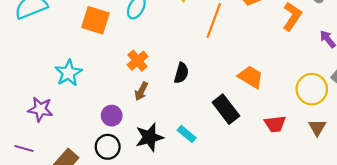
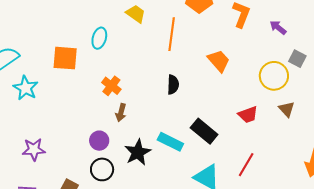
cyan star: (69, 73) -> (26, 88), moved
black semicircle: (181, 73) -> (173, 85), moved
orange trapezoid: (251, 77) -> (219, 61), moved, turned 30
black rectangle: (226, 109) -> (204, 131), moved
cyan rectangle: (187, 134) -> (170, 142), size x1.4

